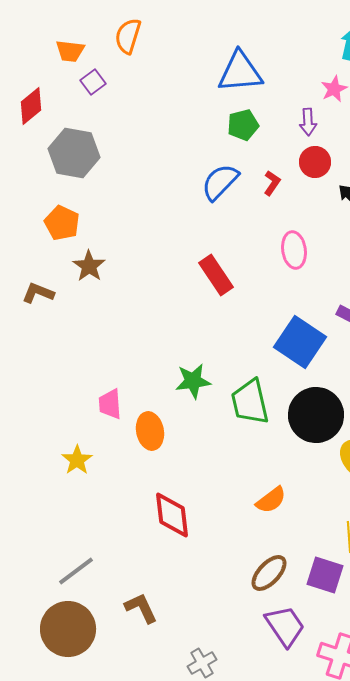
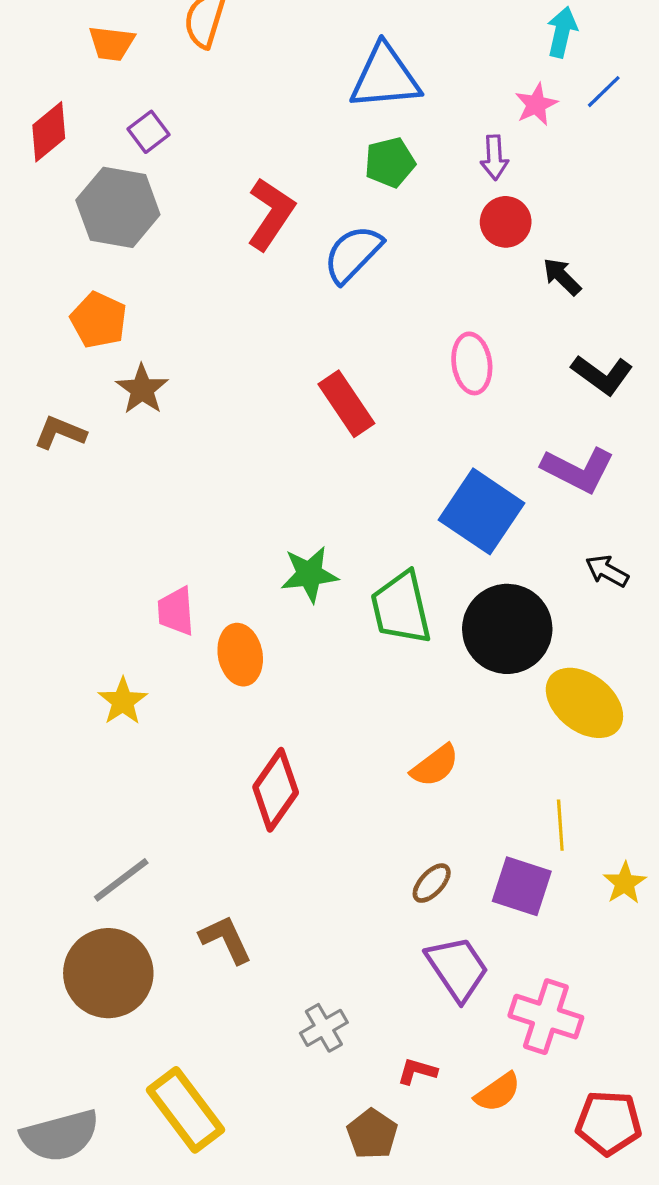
purple square: (93, 82) -> (149, 132), moved
red L-shape: (272, 183) -> (271, 214), moved, size x1.8
red diamond: (172, 515) -> (276, 790), turned 42
brown ellipse: (269, 573) -> (432, 883), size x0.7

